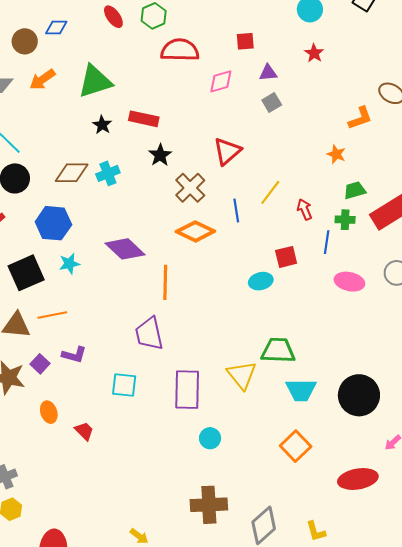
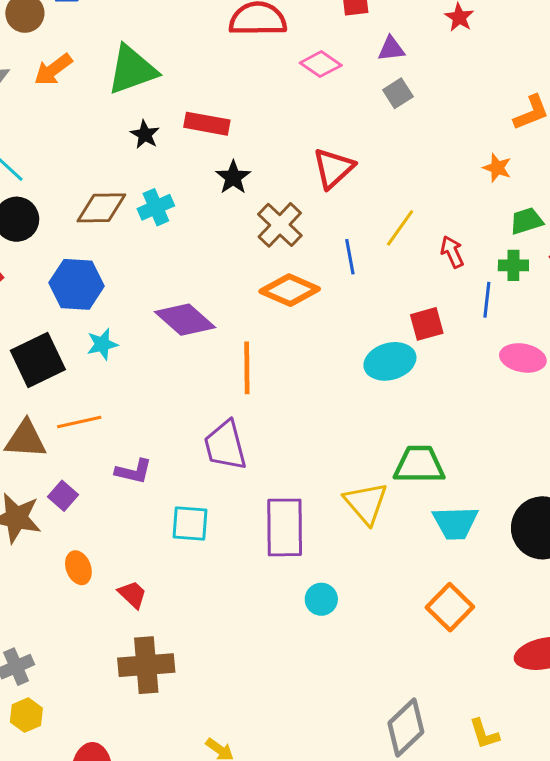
pink diamond: (221, 81) -> (321, 64), turned 52
cyan ellipse: (261, 281) -> (390, 361), size x1.4
purple L-shape: (74, 355) -> (134, 471), moved
brown cross: (209, 505) -> (146, 665), moved

